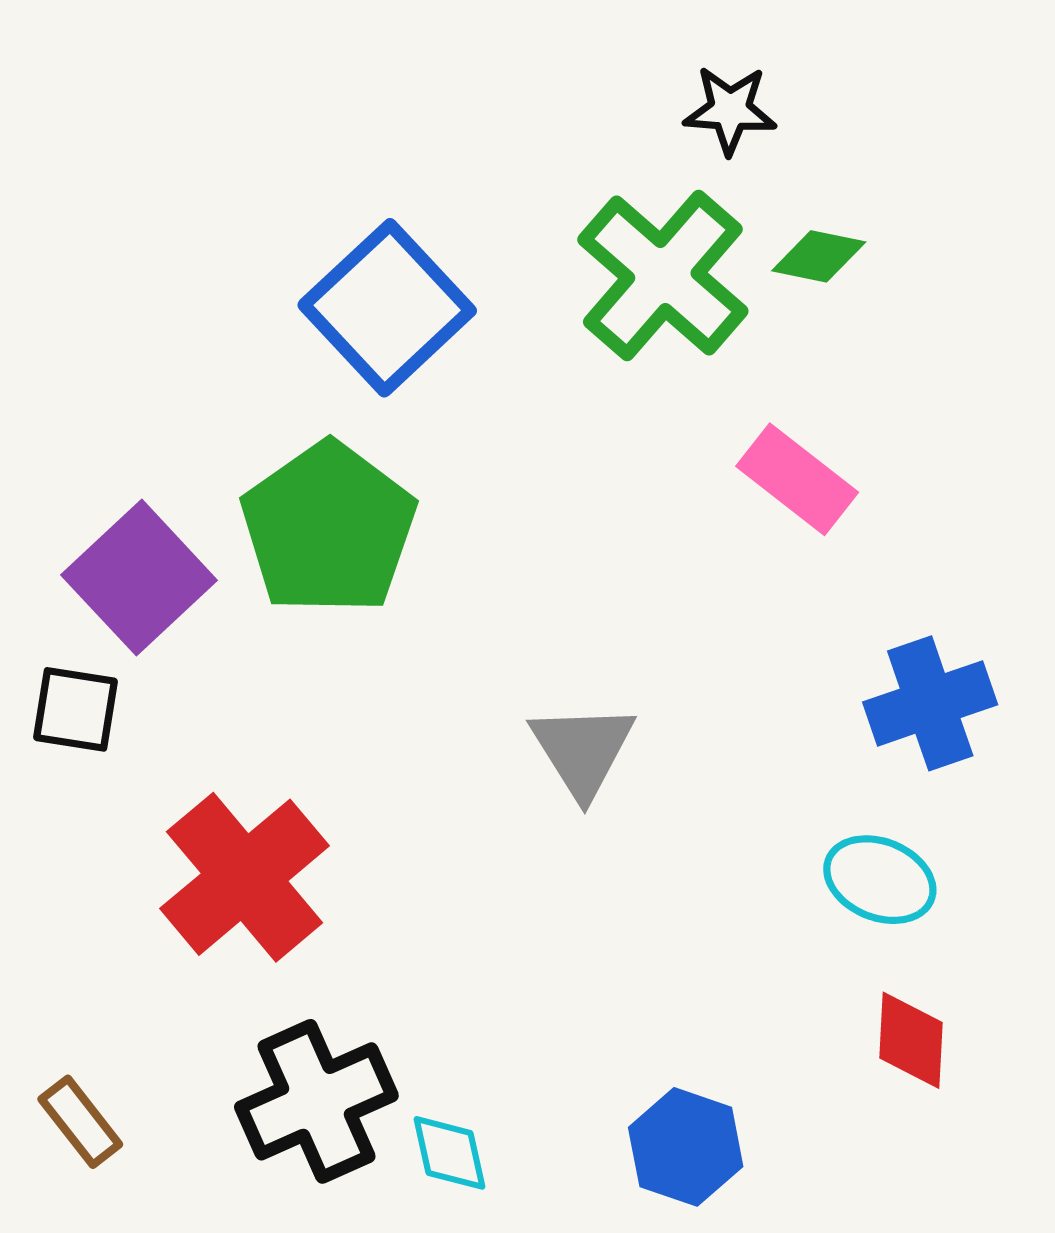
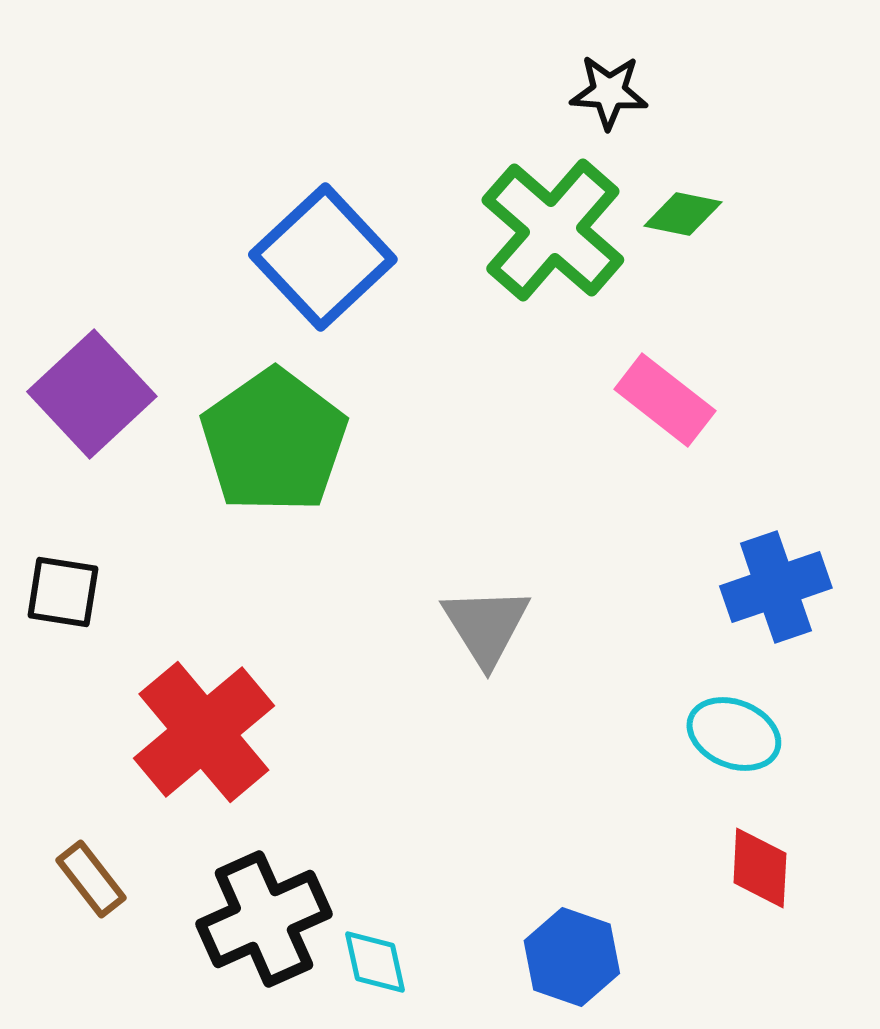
purple square: (139, 578) -> (92, 394), moved
brown rectangle: (80, 1122) -> (91, 879), moved

